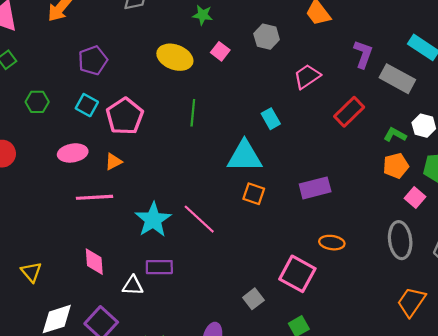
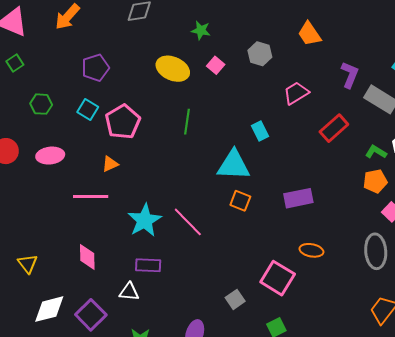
pink ellipse: (73, 153) -> (50, 156), moved
white triangle: (133, 286) -> (129, 292), moved

